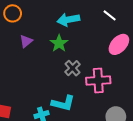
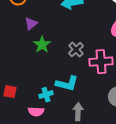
green star: (59, 43) -> (42, 45), moved

